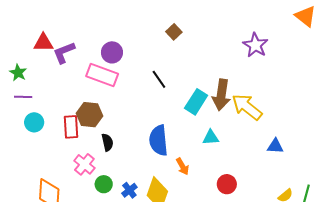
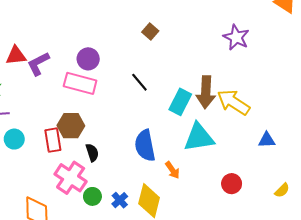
cyan triangle: (211, 137) -> (199, 137), size x1.8
pink cross: (84, 164) -> (71, 178), size x1.4
red circle: (227, 184) -> (232, 184), moved

